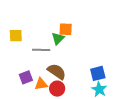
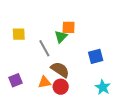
gray line: (41, 50) -> (44, 48), turned 60
blue square: (98, 73) -> (96, 56), moved
purple square: (26, 77) -> (15, 80), moved

